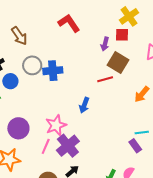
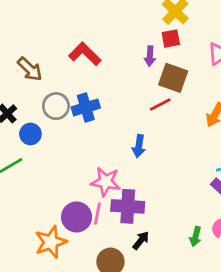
red L-shape: (69, 23) -> (85, 54), moved
pink star: (56, 125) -> (106, 182), turned -30
purple circle: (18, 128) -> (77, 217), moved
purple cross: (68, 146) -> (128, 206), turned -35

